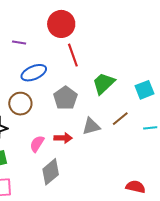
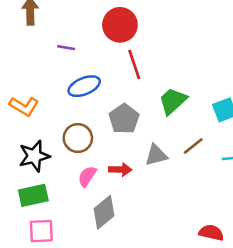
brown circle: (20, 104) -> (78, 138), moved

